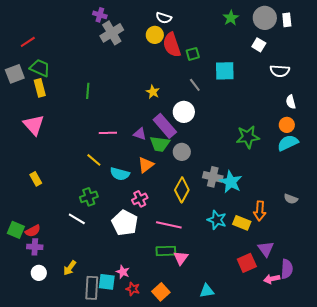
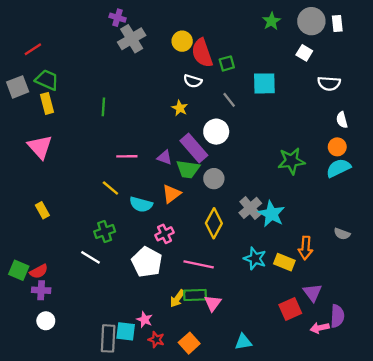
white semicircle: (164, 18) -> (193, 81), moved
gray cross: (213, 177) -> (250, 208), turned 36
yellow arrow: (70, 268) -> (177, 298), moved

